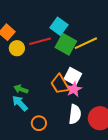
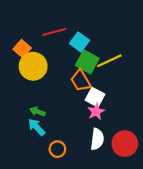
red line: (40, 41) -> (54, 32), moved
yellow circle: (17, 48) -> (33, 66), size x1.6
orange trapezoid: (60, 84) -> (81, 81), moved

